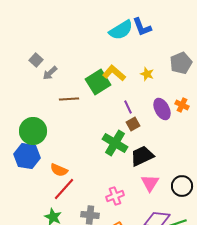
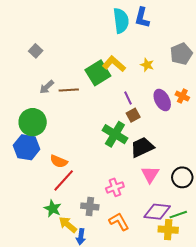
blue L-shape: (142, 27) -> (142, 18), turned 35
cyan semicircle: (121, 30) -> (121, 21), turned -65
gray arrow: (50, 73) -> (47, 87), moved

